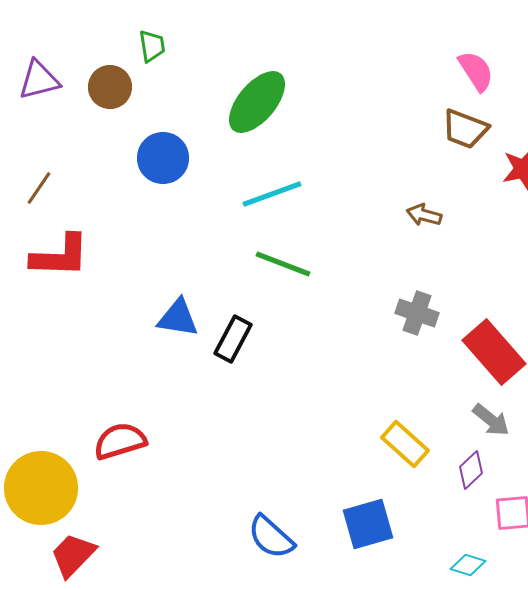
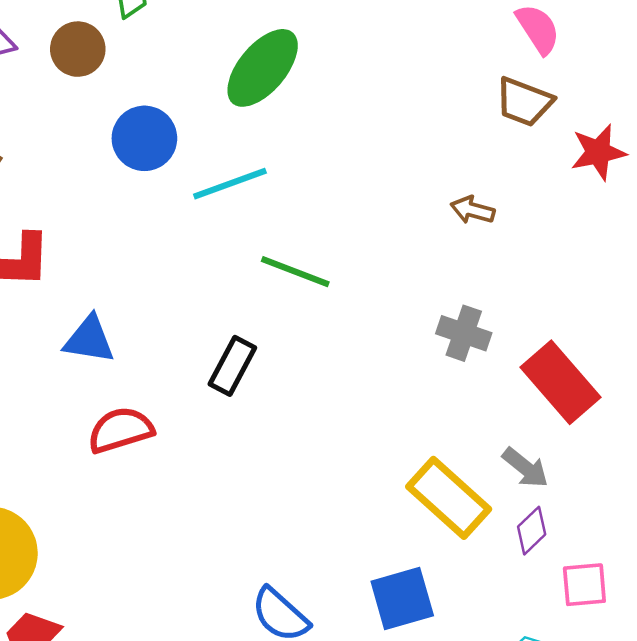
cyan line: (272, 194) -> (230, 184), moved
blue triangle: (178, 318) -> (89, 339), moved
gray arrow: (491, 420) -> (525, 468), moved
red semicircle: (120, 441) -> (121, 430), moved
yellow rectangle: (405, 444) -> (449, 498), size x1.4

